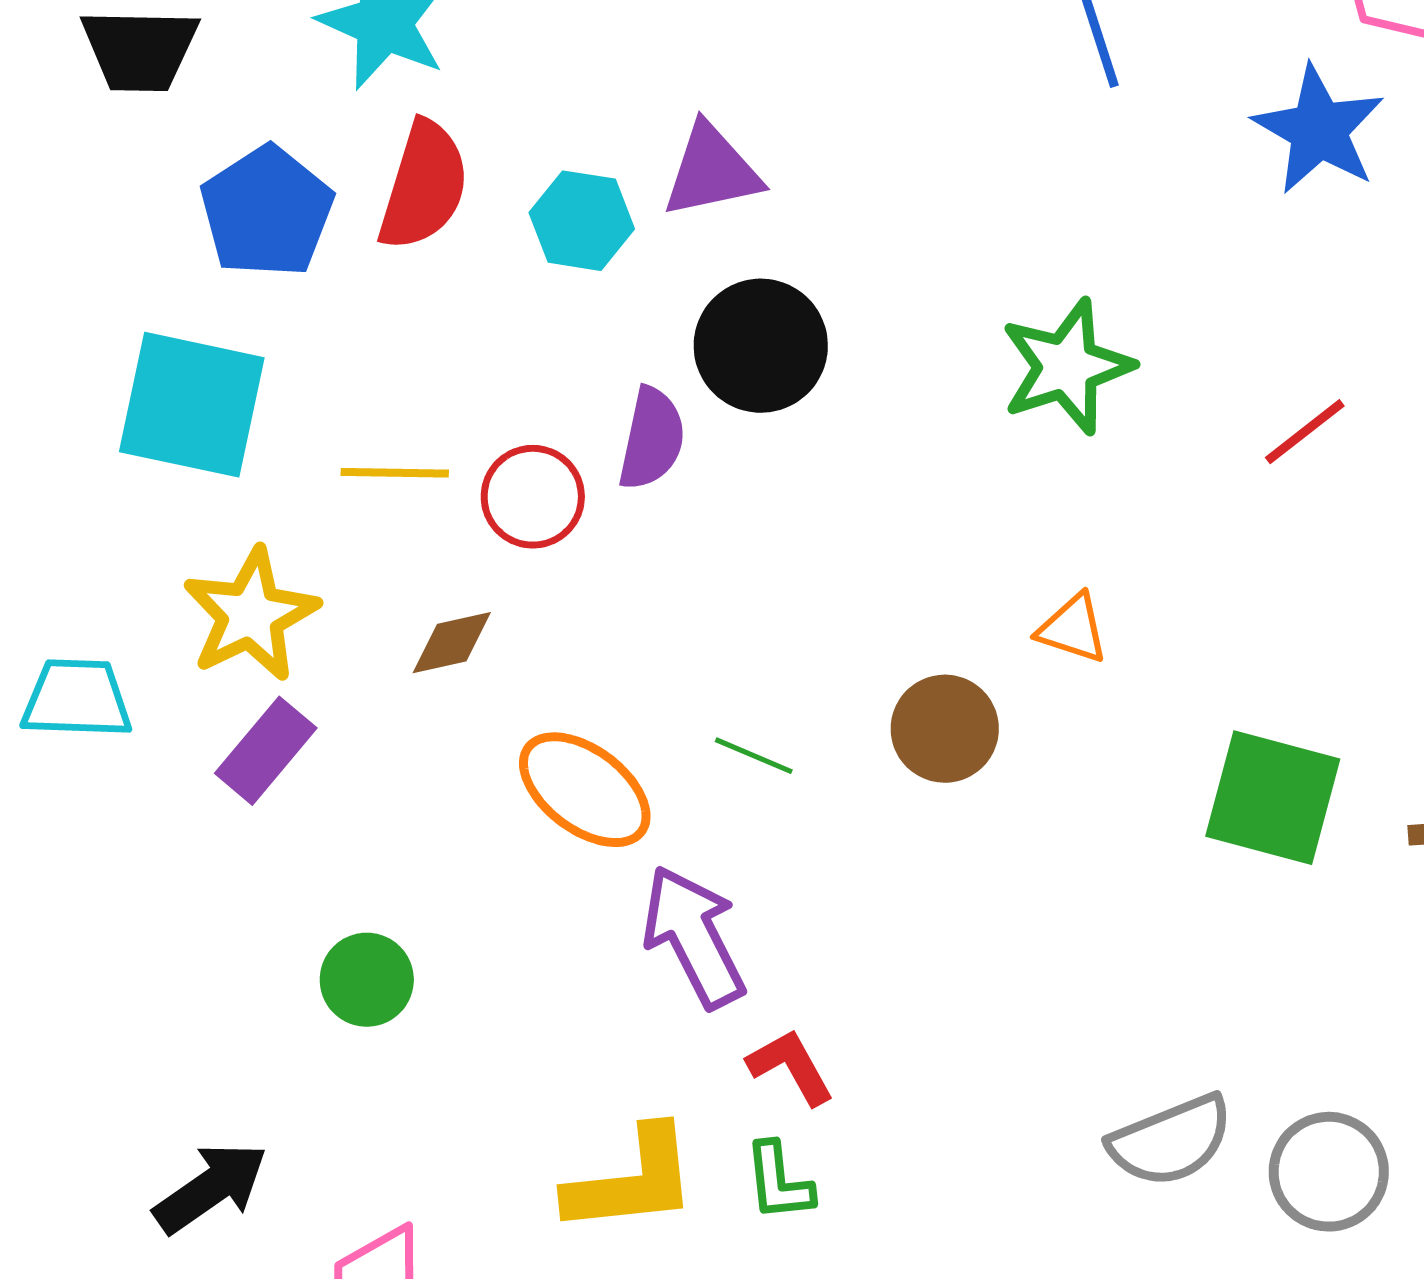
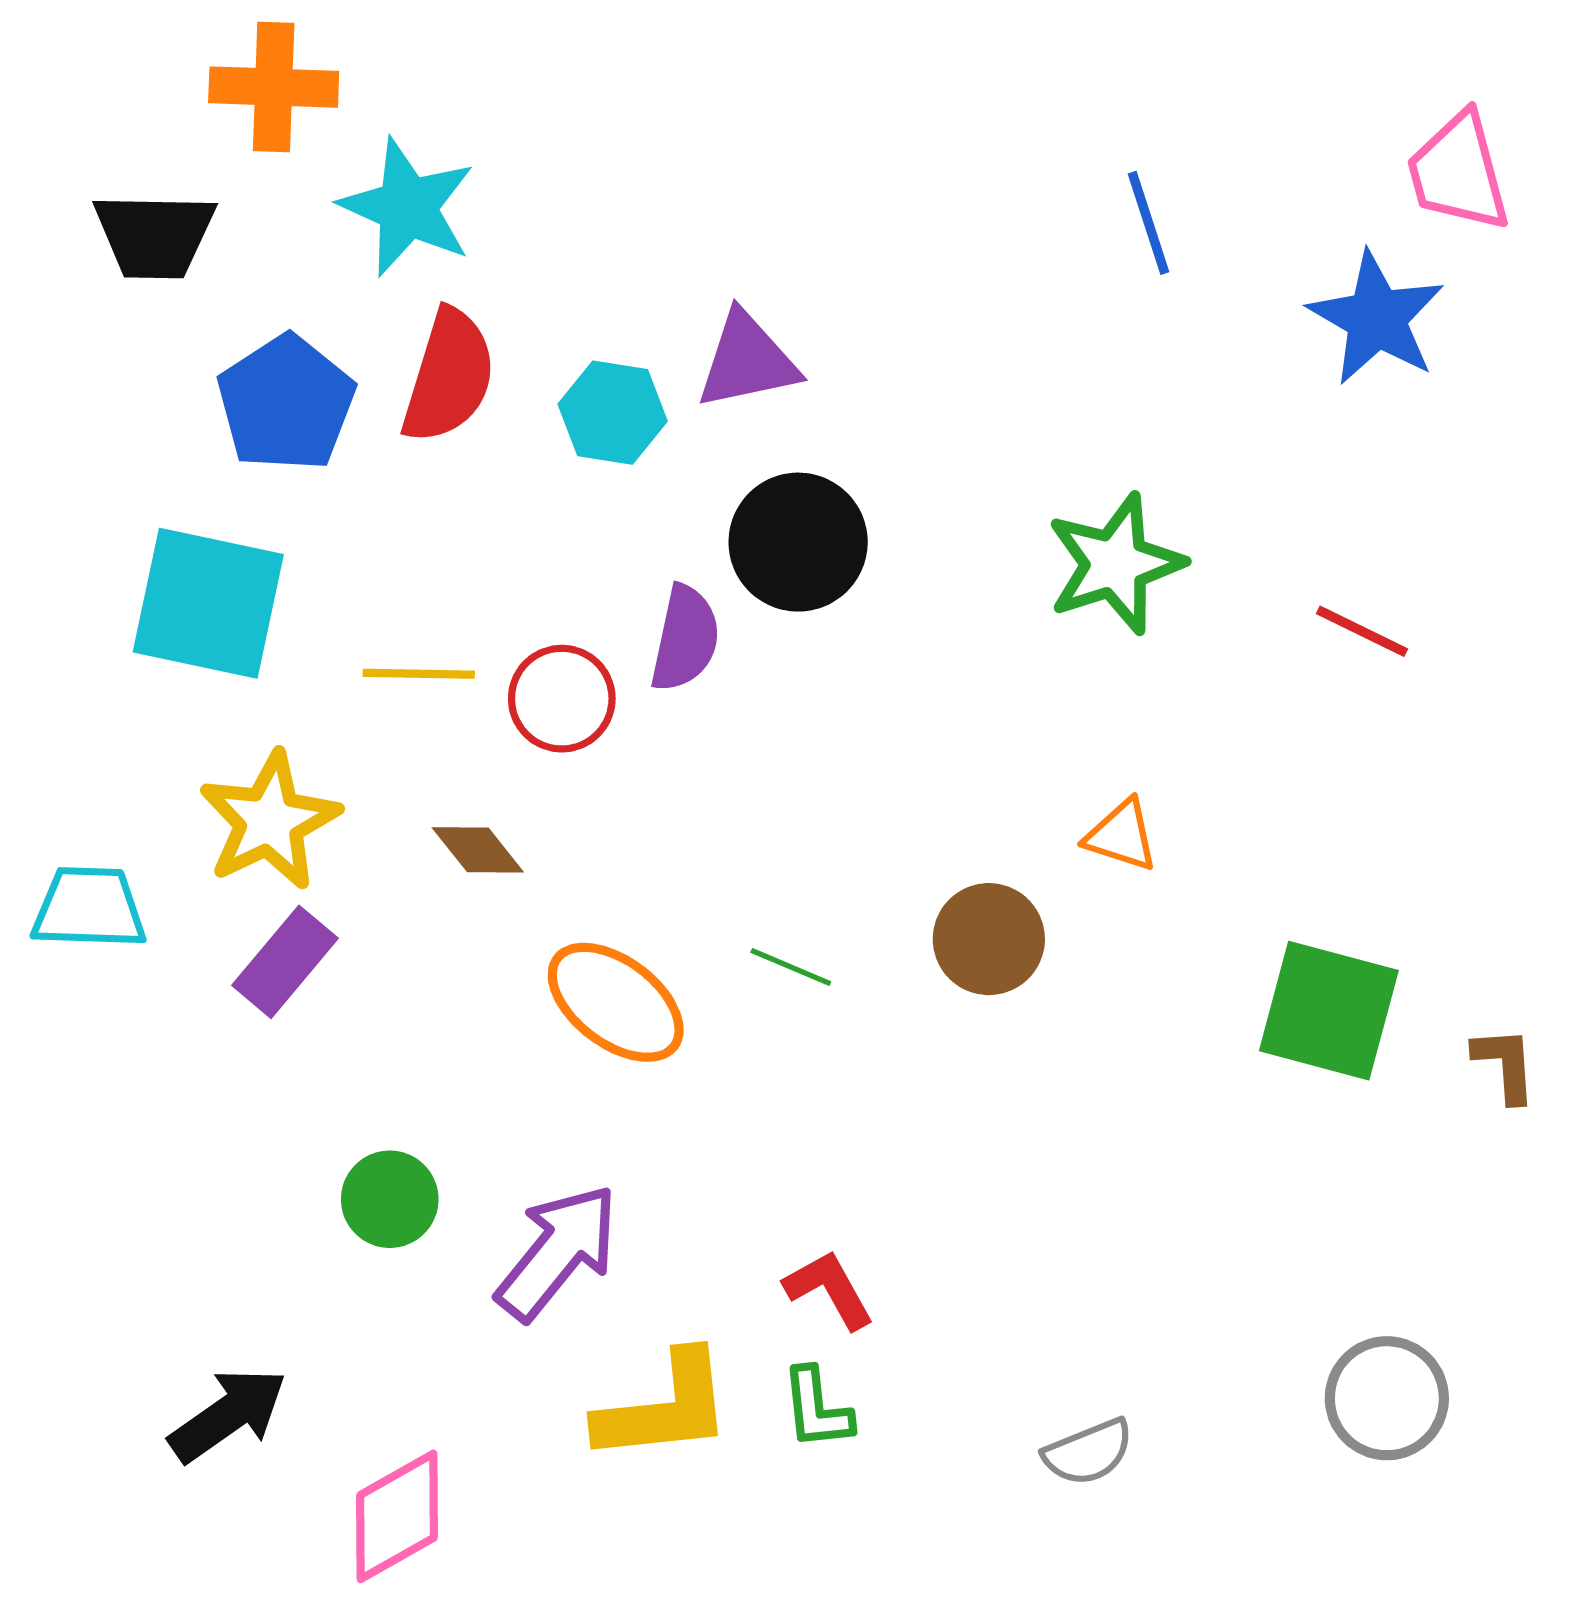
red line: (1305, 432) -> (1362, 631), turned 64
brown diamond: (452, 643) -> (478, 850), turned 64
purple arrow: (694, 937) -> (558, 1252), moved, turned 66
gray semicircle: (1171, 1141) -> (1088, 1452), moved, size x0.7

